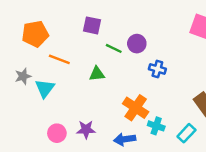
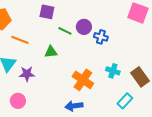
blue cross: (157, 69) -> (101, 37), moved
cyan cross: (156, 126) -> (113, 71), moved
purple star: (86, 130) -> (27, 74), moved

